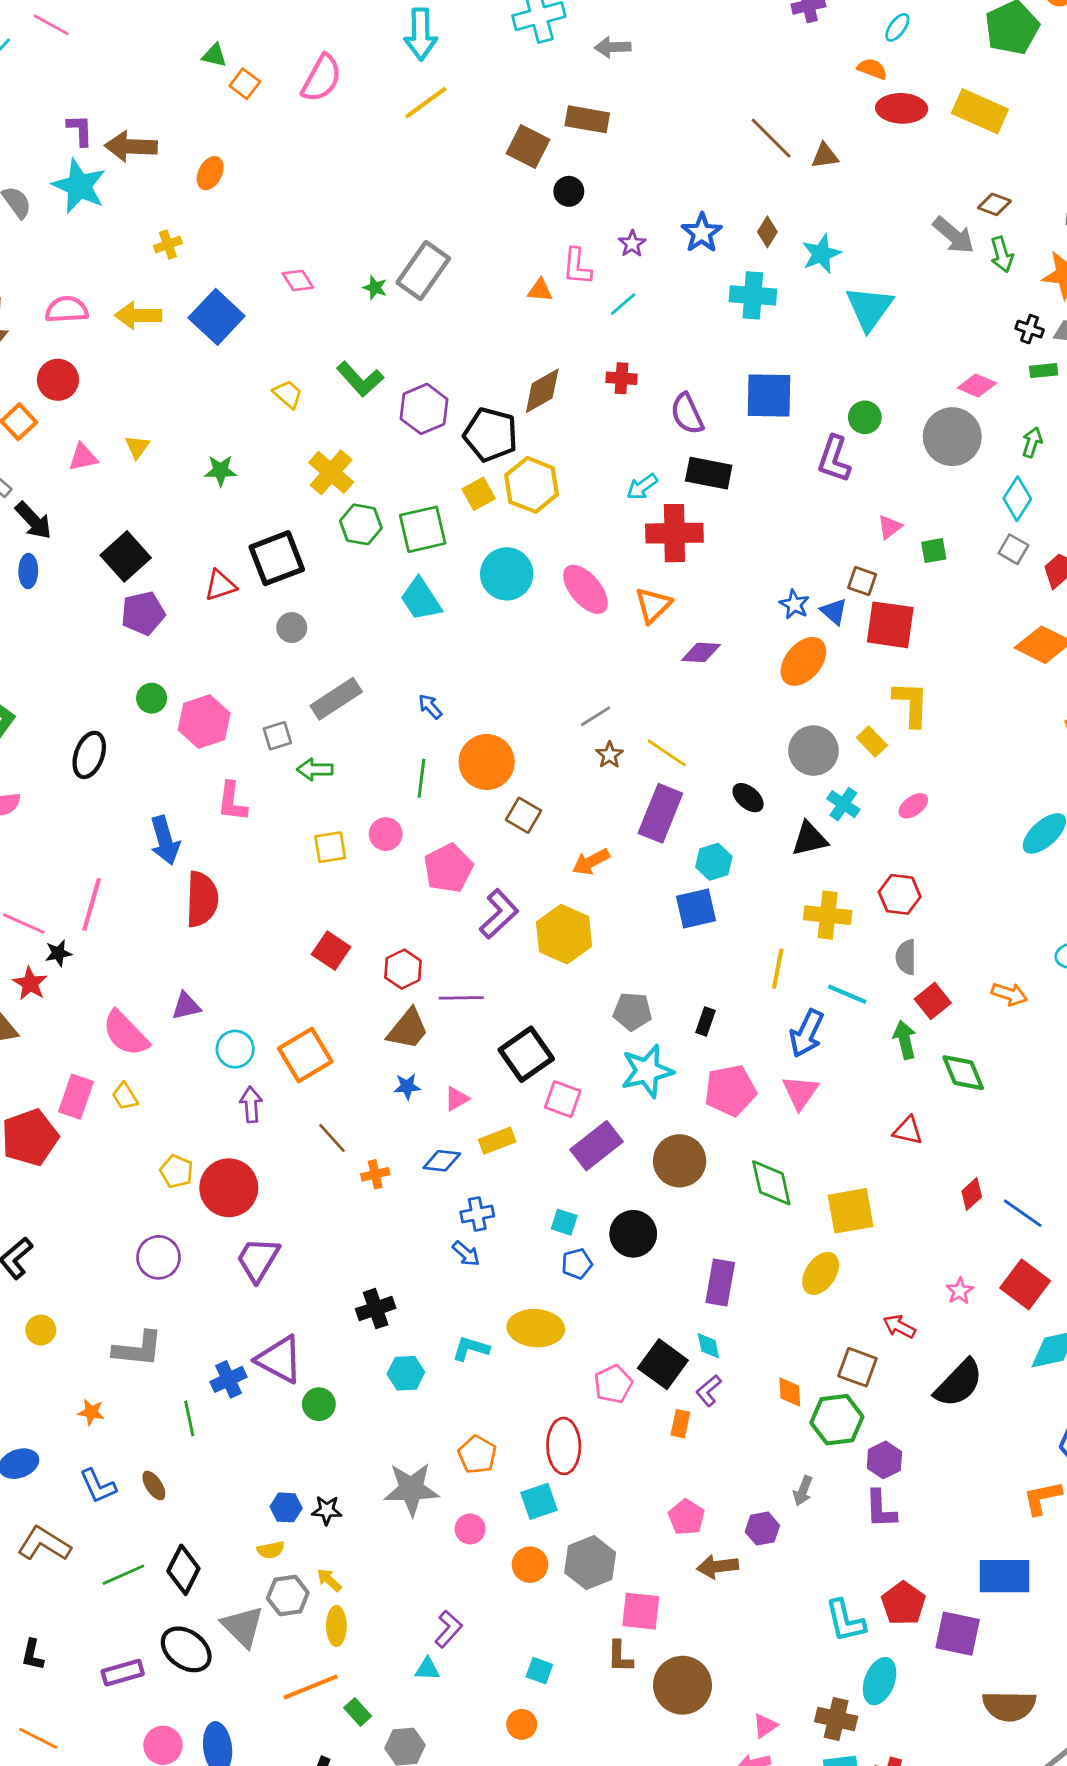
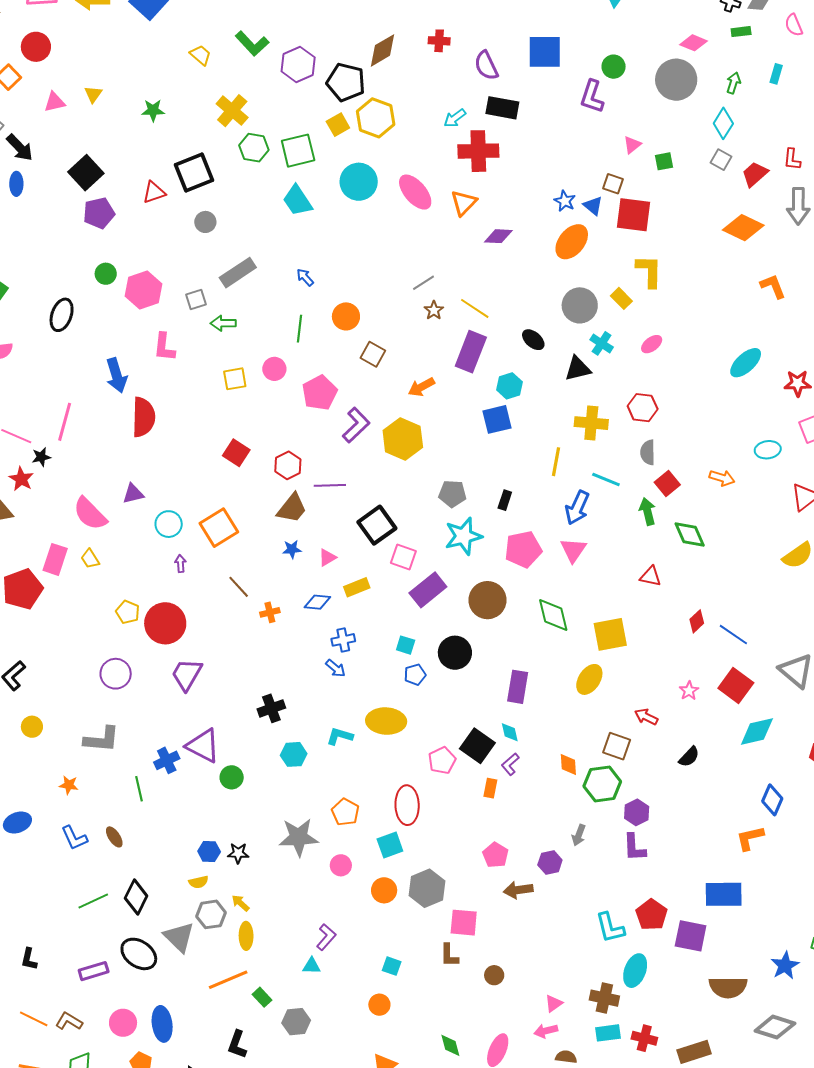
orange circle: (487, 762) -> (346, 316), size x0.7
purple arrow: (251, 1104) -> (180, 564), size x0.7
black semicircle: (959, 1383) -> (689, 757), size x0.6
brown L-shape: (44, 1544) -> (69, 1021), moved, size x0.7
brown circle: (683, 1685) -> (494, 975), size x0.5

